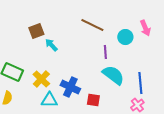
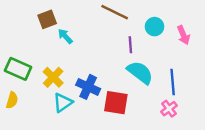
pink arrow: (145, 28) -> (183, 35), moved
cyan triangle: (49, 100) -> (63, 103), turned -36
red square: (93, 100) -> (116, 103), size x1.5

